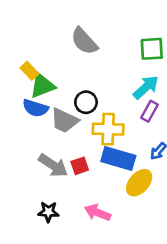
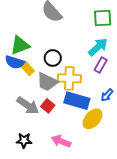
yellow rectangle: (29, 71) -> (28, 68), moved
gray trapezoid: (64, 120) -> (47, 82), moved
red square: (80, 166) -> (48, 106), turned -32

